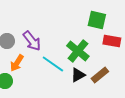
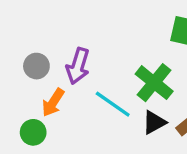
purple arrow: (32, 41) -> (78, 66), turned 55

